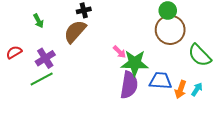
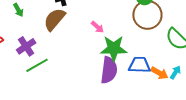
pink arrow: (119, 52) -> (97, 27), moved
green line: (42, 79) -> (37, 65), moved
orange arrow: (181, 89) -> (159, 73), turned -78

